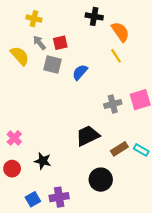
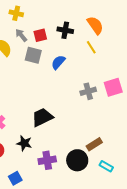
black cross: (94, 16) -> (65, 30), moved
black trapezoid: (88, 136) -> (42, 117), moved
brown rectangle: (119, 149) -> (94, 144), moved
cyan rectangle: (141, 150) -> (106, 166), moved
purple cross: (59, 197) -> (47, 160), moved

